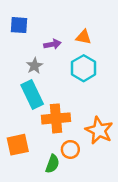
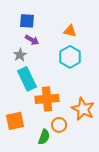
blue square: (19, 25) -> (27, 21), moved
purple arrow: (52, 44) -> (32, 40), moved, turned 40
gray star: (34, 66) -> (20, 55), moved

